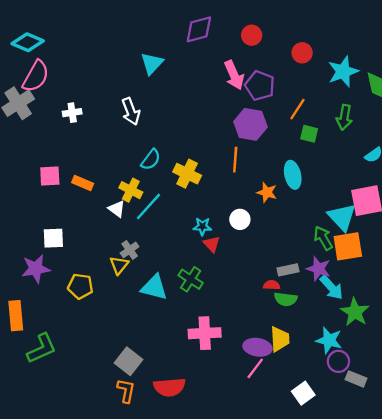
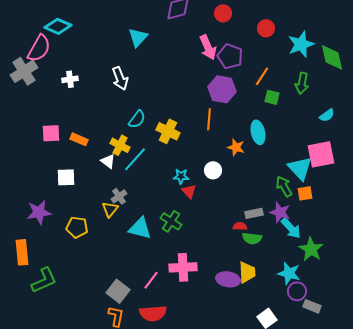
cyan diamond: (28, 42) -> (58, 26), moved
white square: (53, 238) -> (66, 177), moved
orange square: (348, 246) -> (305, 193), size x0.6
pink line: (255, 368) -> (151, 280), moved

